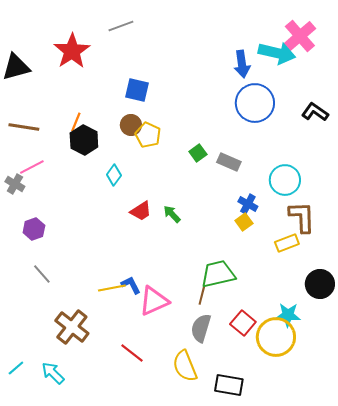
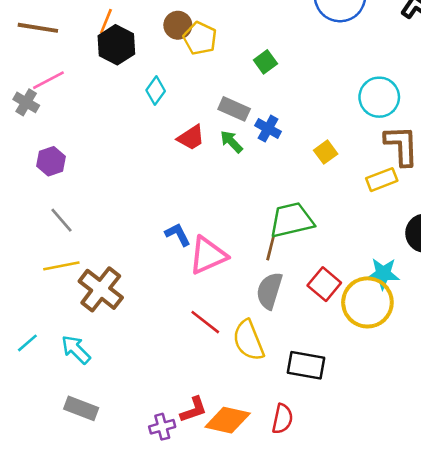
gray rectangle: (229, 162) -> (234, 109), moved
blue cross: (248, 204) -> (268, 129), moved
yellow line: (112, 288) -> (61, 266), moved
red line: (132, 353) -> (205, 322), moved

